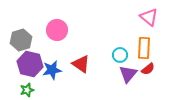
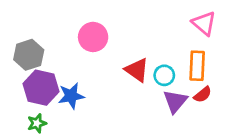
pink circle: (57, 30) -> (93, 37), moved
red triangle: (81, 64) -> (137, 70), moved

